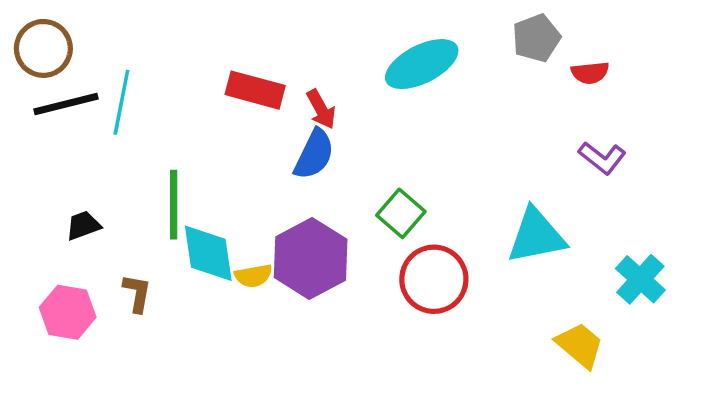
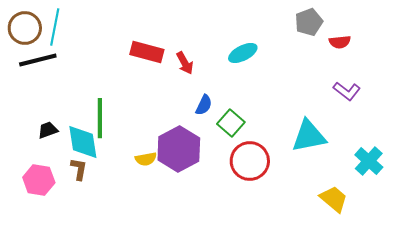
cyan ellipse: (422, 64) -> (243, 53), moved, size x0.7
cyan line: (121, 102) -> (55, 27), moved
blue semicircle: (314, 154) -> (204, 105), moved, size x0.7
cyan diamond: (208, 253) -> (83, 142), moved

